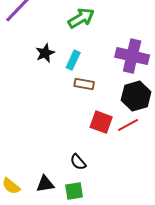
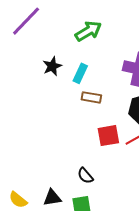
red square: (101, 122) -> (108, 136), turned -30

